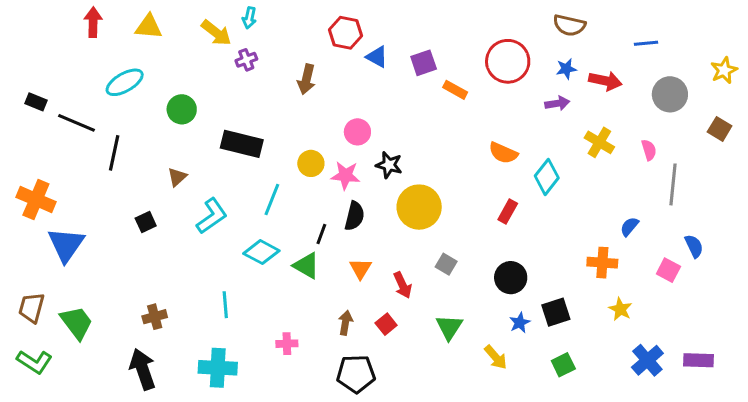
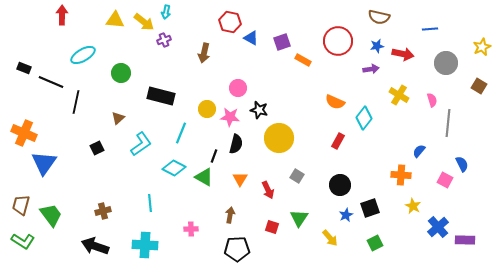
yellow triangle: (149, 27) -> (115, 20), moved
red square: (386, 324) -> (272, 227), moved, turned -32
blue cross: (647, 360) -> (438, 227), moved
black arrow: (143, 369) -> (95, 246), turned -52

